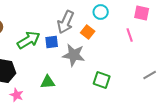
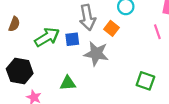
gray arrow: (66, 22) -> (87, 17), turned -35
green square: (102, 80) -> (145, 81), moved

